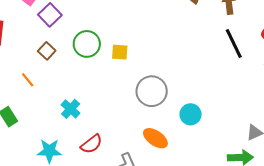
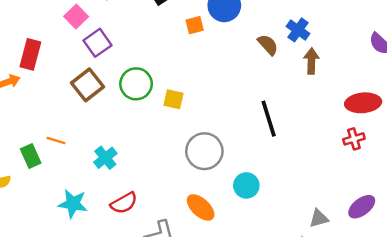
black line: (234, 43) -> (269, 119), moved
brown square: (47, 51) -> (87, 85), size x1.5
orange line: (28, 80) -> (56, 141), moved, turned -42

